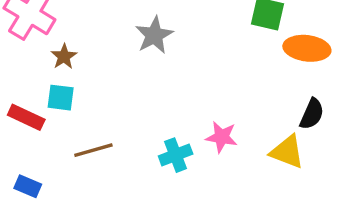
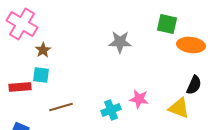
gray star: (154, 35) -> (120, 42), moved, turned 30
red rectangle: (26, 117) -> (20, 87), turned -30

